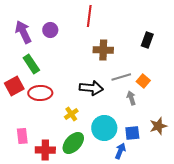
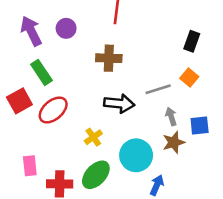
brown cross: (103, 50) -> (109, 58), moved
orange square: (143, 81) -> (189, 78), moved
red ellipse: (40, 93) -> (53, 110), turned -40
brown star: (158, 126) -> (174, 142), moved
blue square: (132, 133) -> (200, 126), moved

